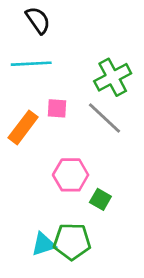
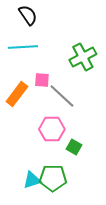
gray line: (105, 118) -> (62, 96), moved

